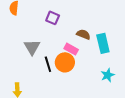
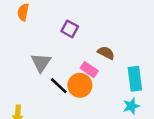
cyan rectangle: (103, 43) -> (135, 79), moved
black line: (48, 64) -> (59, 86), turned -35

